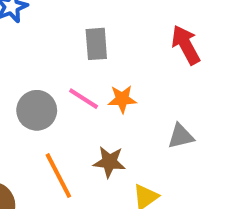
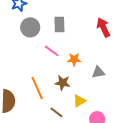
orange star: (122, 99) -> (74, 59), moved
gray circle: (37, 110) -> (30, 27), moved

